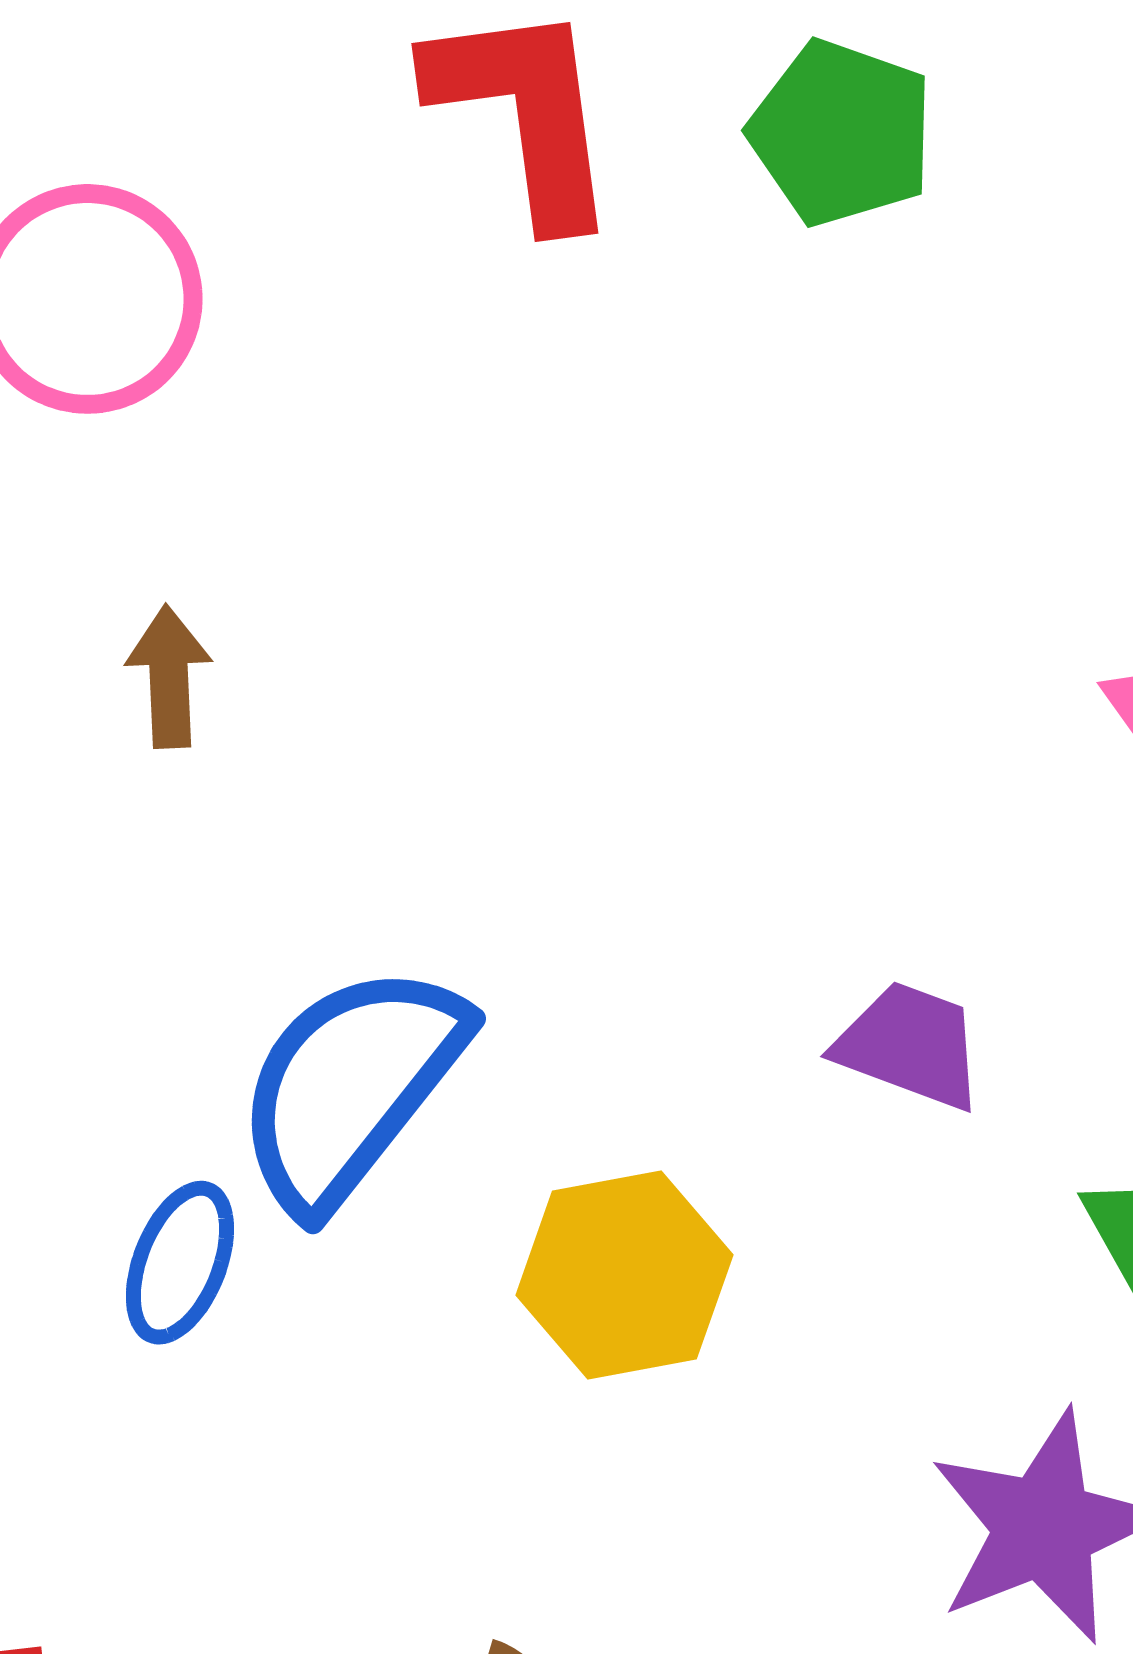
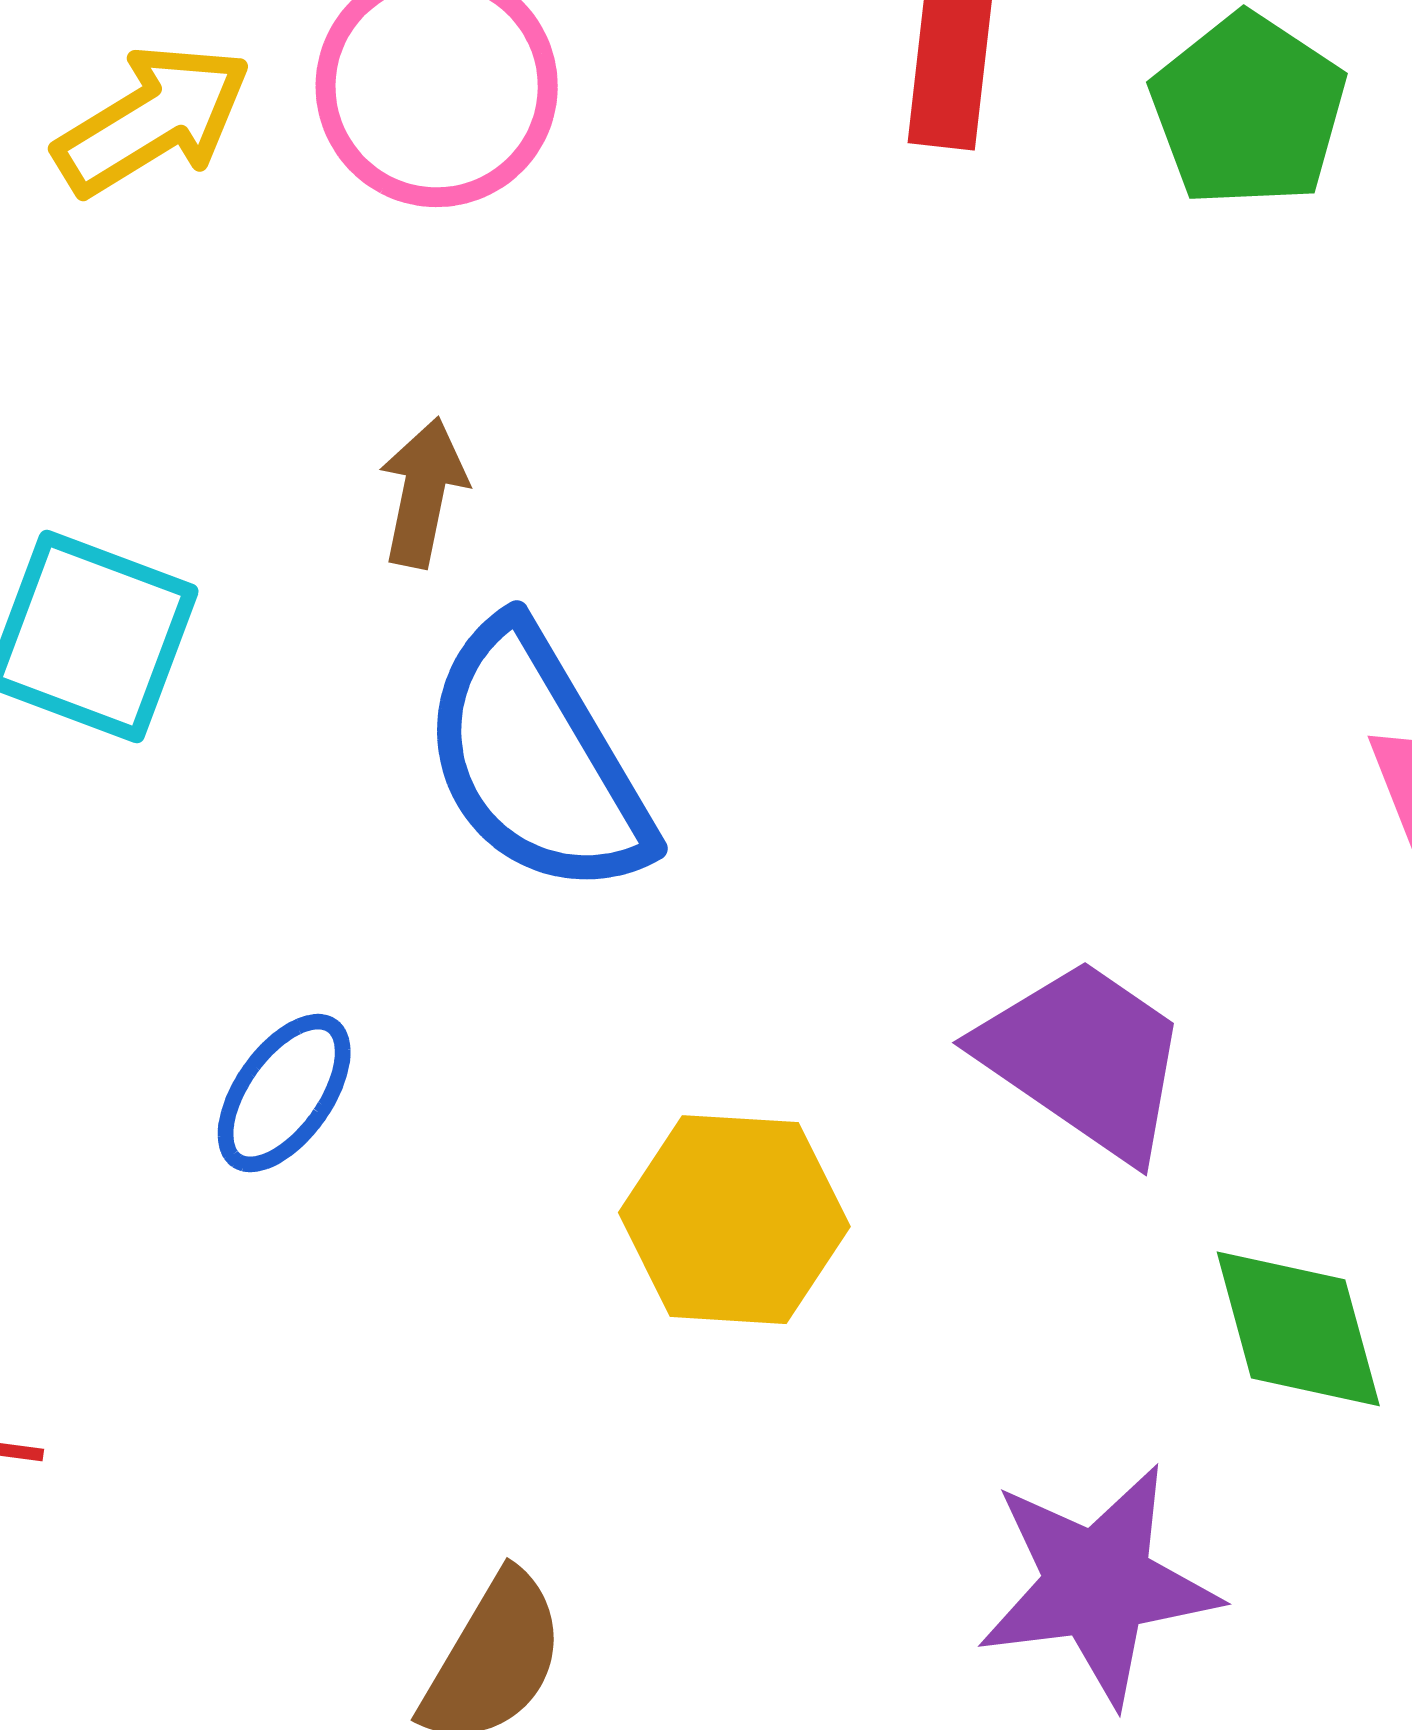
purple trapezoid: (910, 1045) -> (1084, 1058), size x1.4
blue semicircle: (350, 1086) -> (536, 760), moved, turned -83

